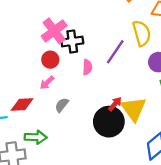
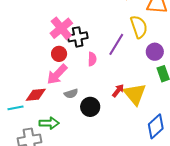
pink arrow: (47, 83) -> (57, 74), size x1.6
gray semicircle: (62, 105) -> (71, 94), turned -144
black circle: (109, 122) -> (90, 107), moved, size x0.7

